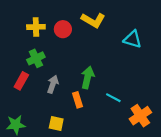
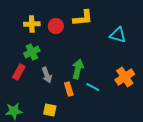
yellow L-shape: (93, 20) -> (83, 18), turned -35
gray arrow: (53, 84) -> (47, 75), turned 140
cyan line: (113, 98) -> (93, 87), moved
orange cross: (140, 116) -> (125, 77), moved

